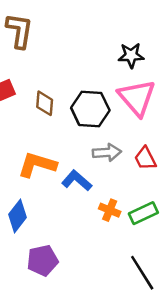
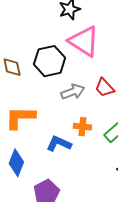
blue L-shape: (77, 180) -> (59, 144), moved
orange cross: (110, 210) -> (82, 127), moved

